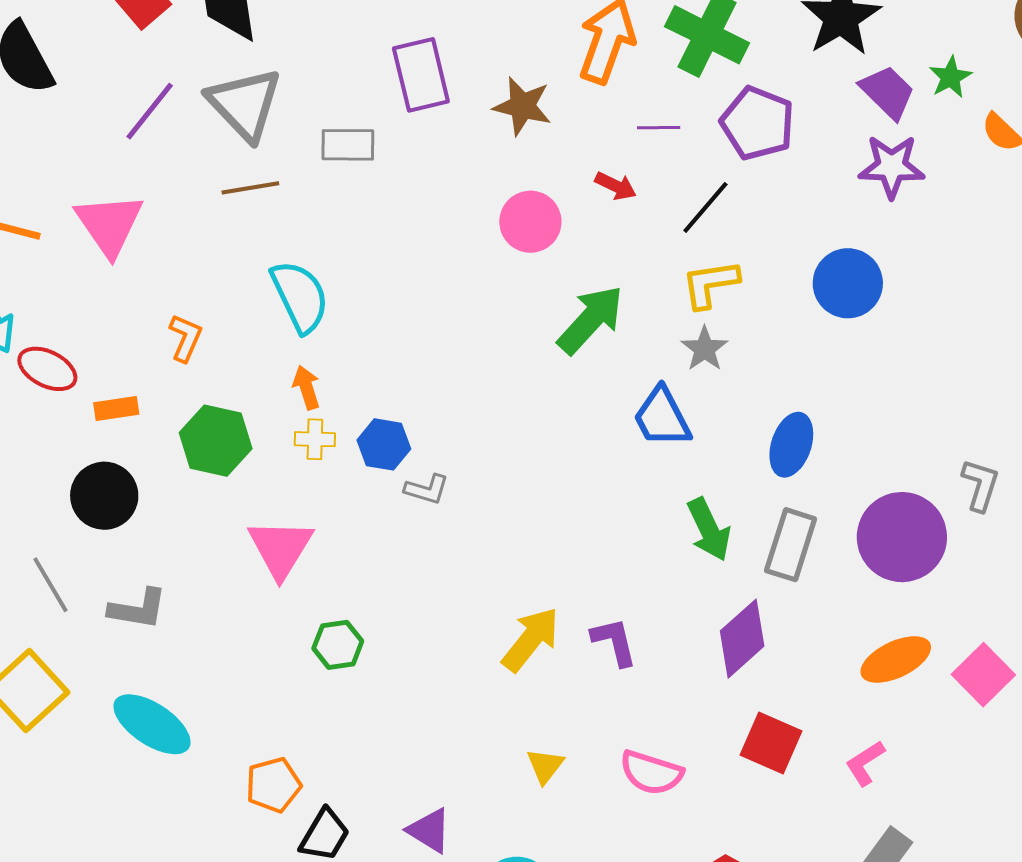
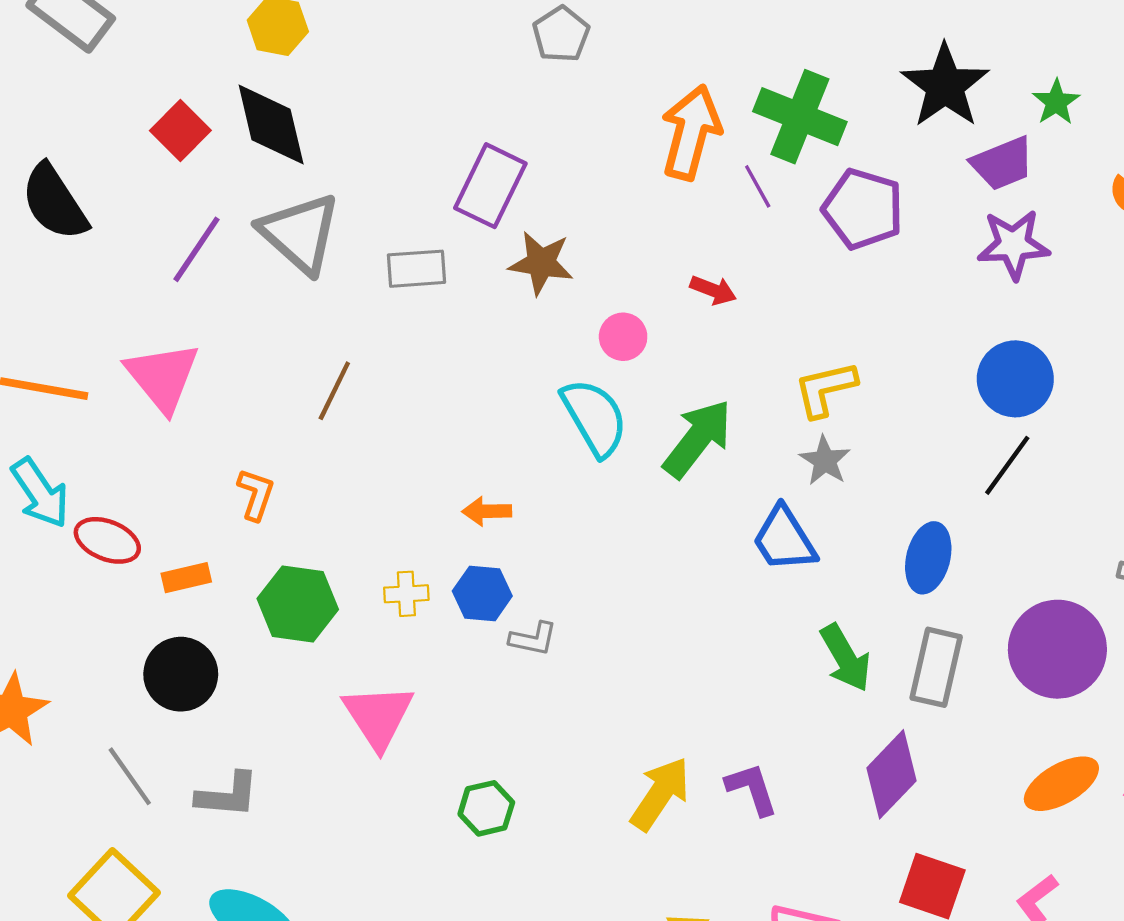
purple rectangle: (421, 75) -> (490, 186), turned 44
green star: (950, 77) -> (1056, 102), moved
purple trapezoid: (888, 92) -> (1002, 163), turned 118
brown star: (522, 106) -> (541, 263), moved
purple line: (659, 128) -> (758, 186), moved, turned 66
brown line: (250, 188) -> (334, 391), moved, turned -50
black line: (705, 207) -> (1007, 465), moved
pink circle: (530, 222) -> (623, 337), size x0.7
blue circle: (848, 283) -> (1015, 379), moved
cyan semicircle: (300, 296) -> (594, 417), moved
orange arrow: (306, 387) -> (487, 511), moved, turned -69
green hexagon: (338, 645) -> (486, 808), moved

